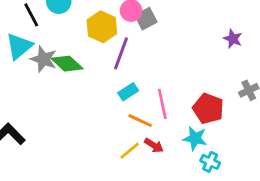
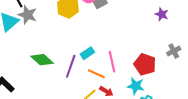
purple line: (121, 53) -> (71, 66), moved
gray star: (44, 59) -> (27, 15), moved
green diamond: (67, 64) -> (42, 60), moved

